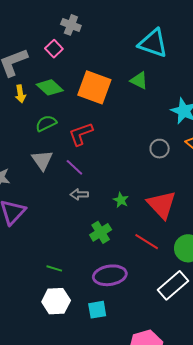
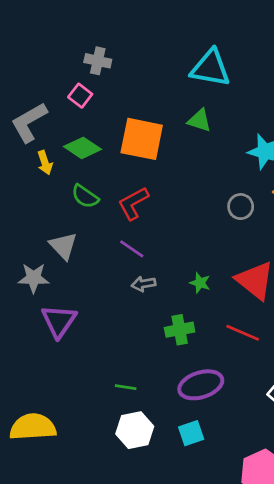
green semicircle: (46, 123) -> (85, 196), turned -110
gray triangle: (42, 160) -> (63, 246), moved
green cross: (101, 232) -> (180, 330), turned 30

